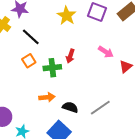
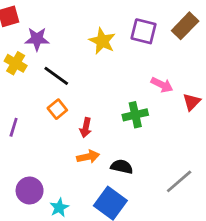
red arrow: (70, 56) -> (86, 128), moved
green cross: (52, 68) -> (135, 115), moved
gray line: (100, 108) -> (179, 181), moved

